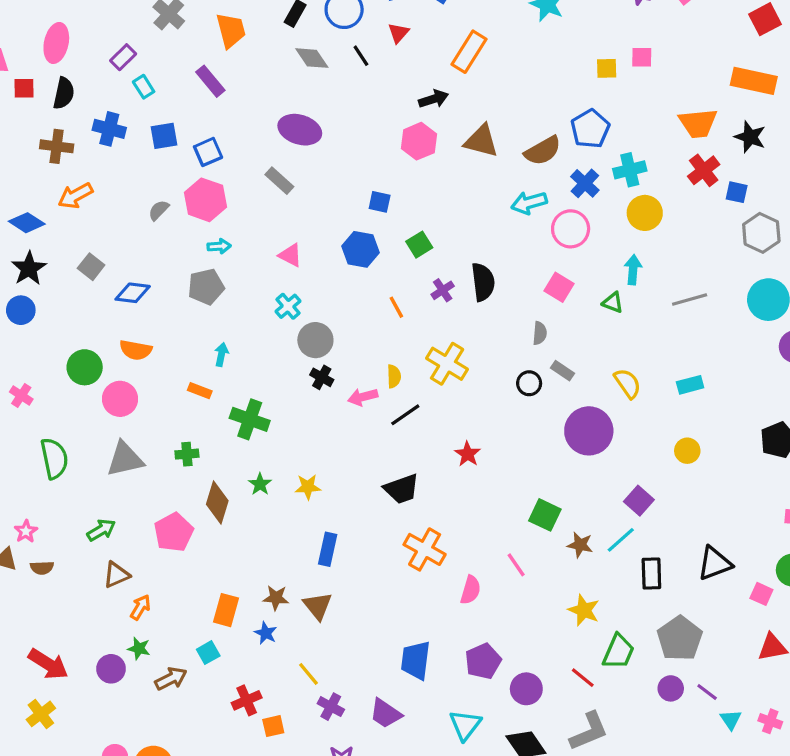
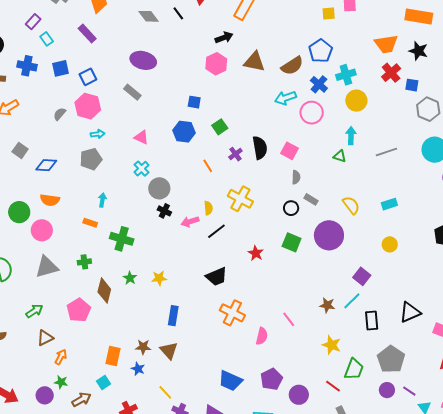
pink square: (559, 287) -> (289, 151), moved
green square: (545, 515) -> (292, 242), moved
blue trapezoid: (416, 660) -> (230, 381), turned -70

